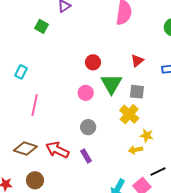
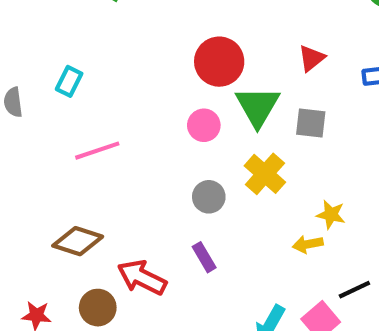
red circle: (93, 62) -> (219, 62), size x1.5
pink line: (35, 105) -> (97, 151), turned 60
yellow cross: (129, 114) -> (265, 174), moved
red arrow: (57, 150) -> (142, 277), moved

